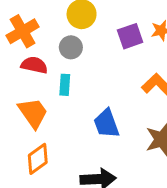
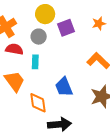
purple square: (130, 36) -> (66, 28), moved
orange diamond: (38, 159) -> (38, 103), moved, turned -60

